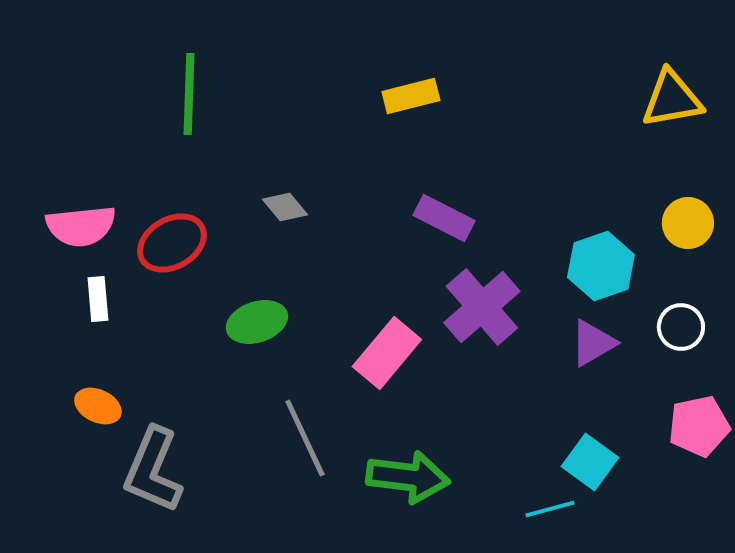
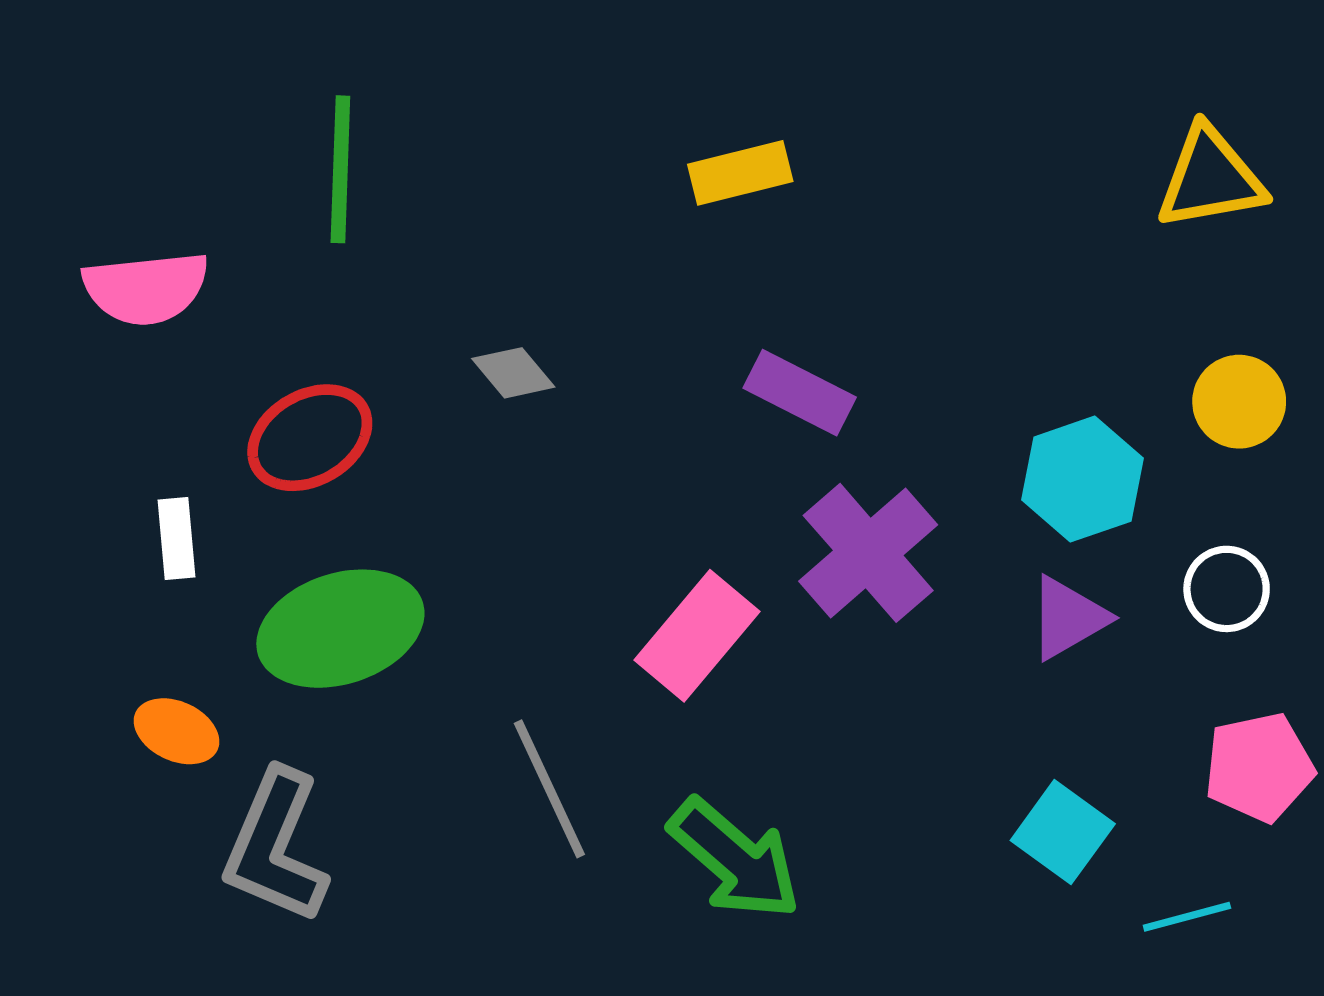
pink semicircle: (81, 226) -> (146, 288), moved
green ellipse: (257, 322) -> (340, 629), moved, size x1.5
green arrow: (408, 477) -> (735, 859), turned 34
cyan line: (550, 509) -> (1187, 917), moved

